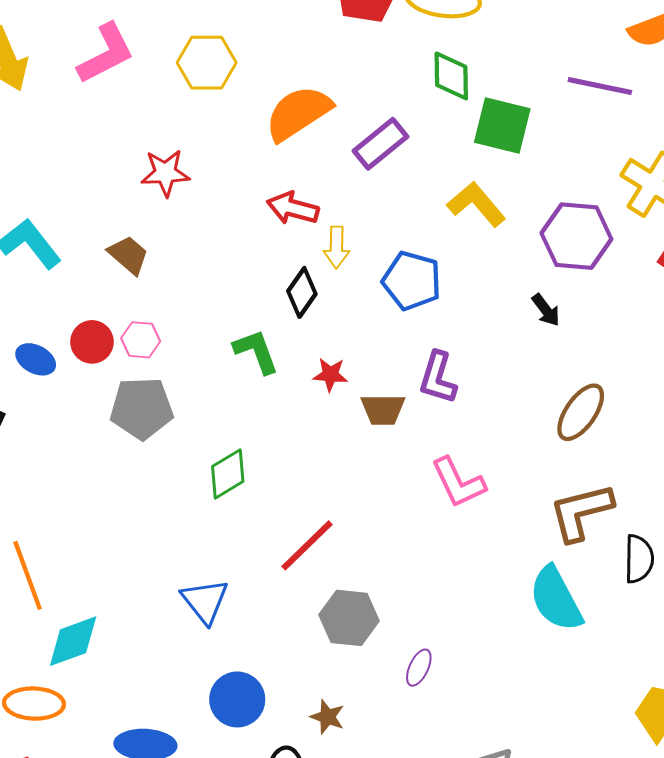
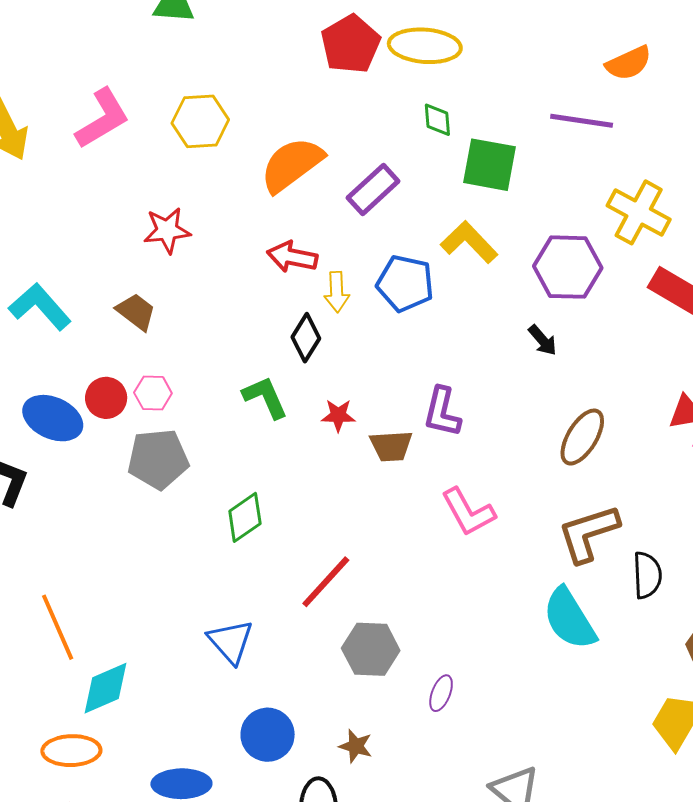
green diamond: (451, 76) -> (437, 120), size x0.7
blue pentagon: (412, 281) -> (405, 283), moved
blue ellipse: (36, 359) -> (53, 418), size x1.5

